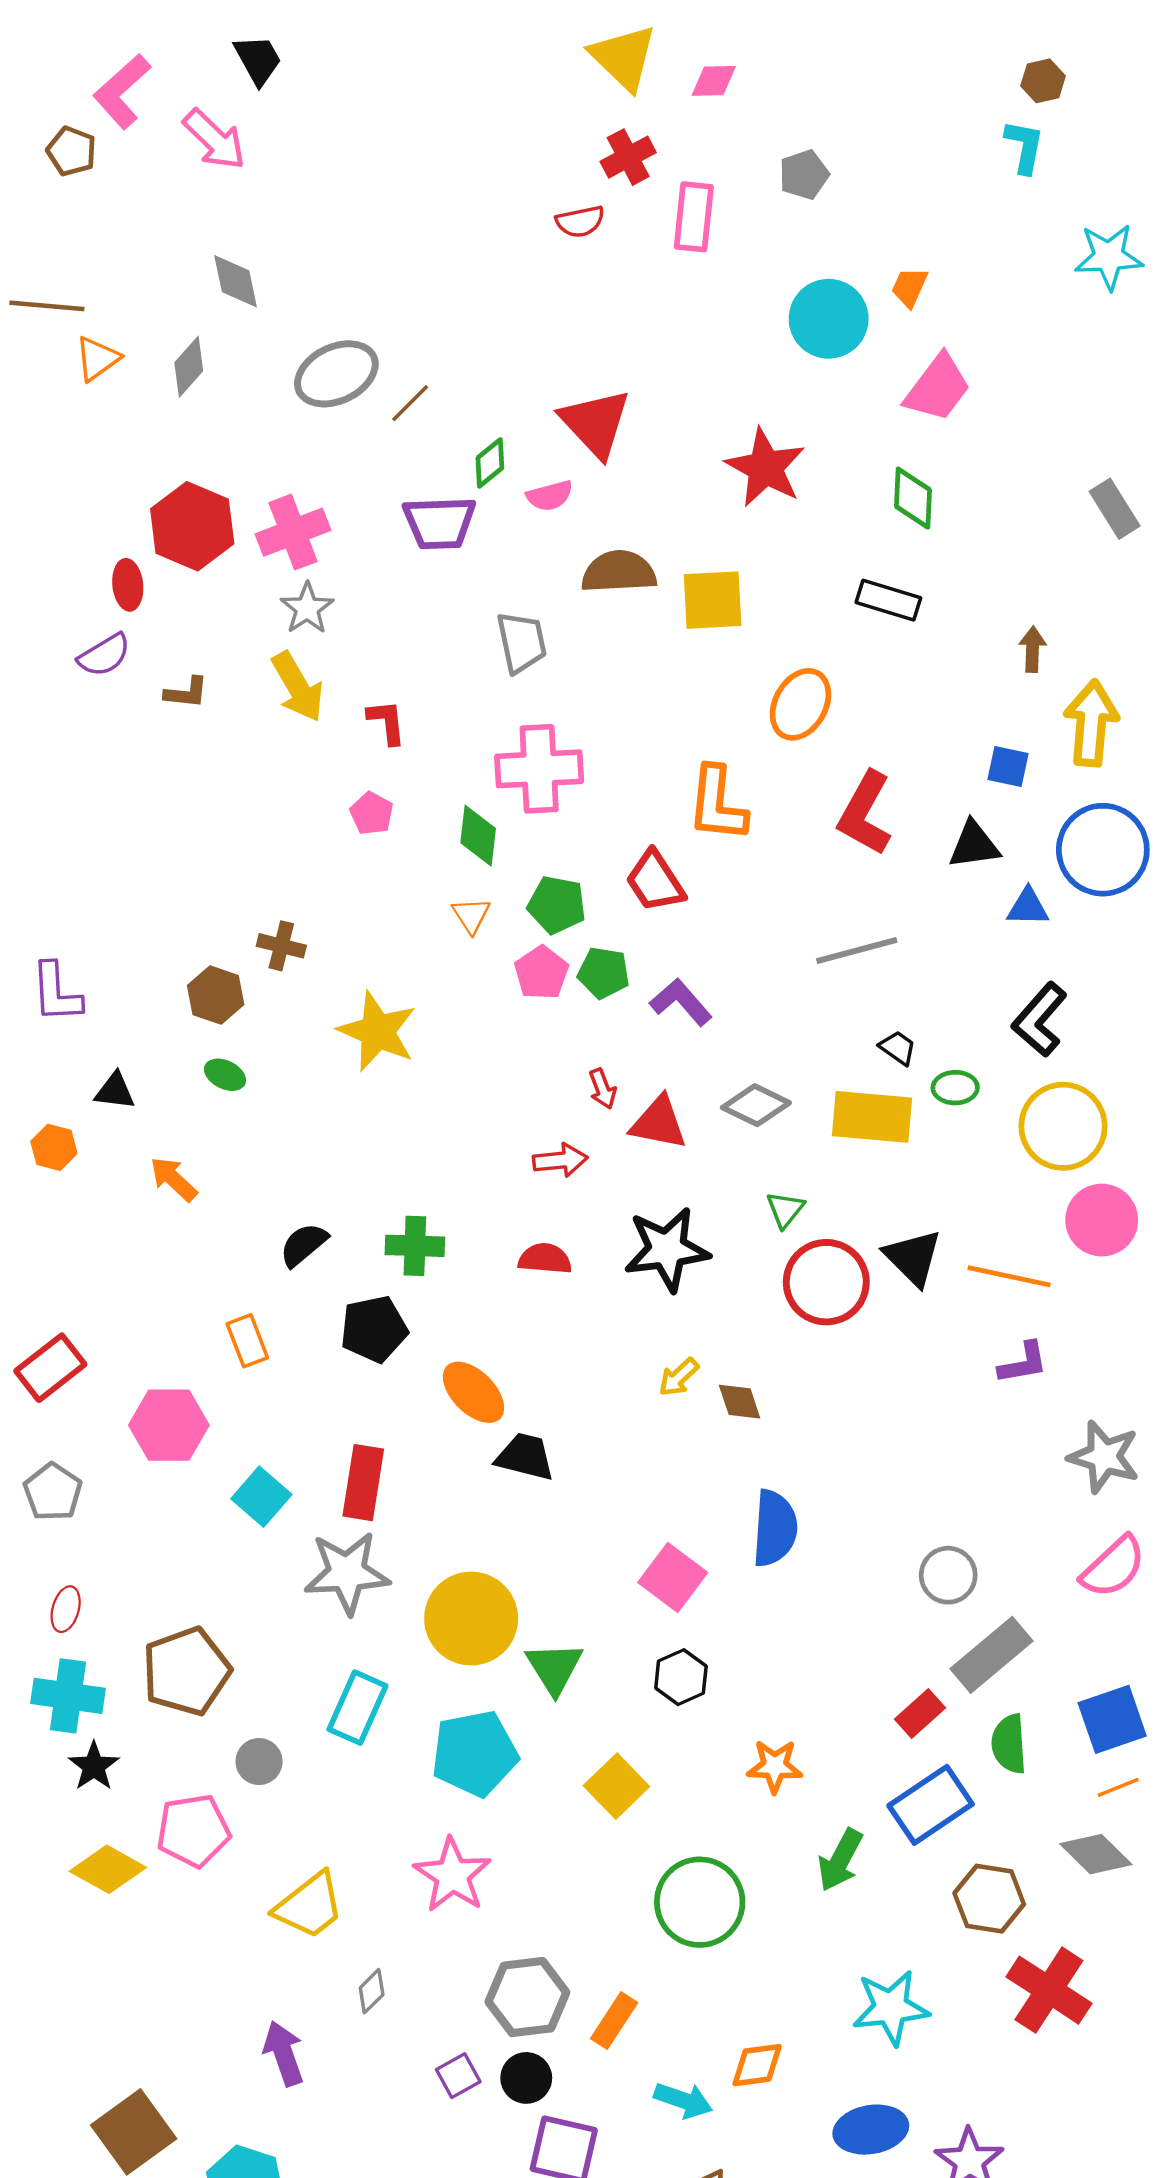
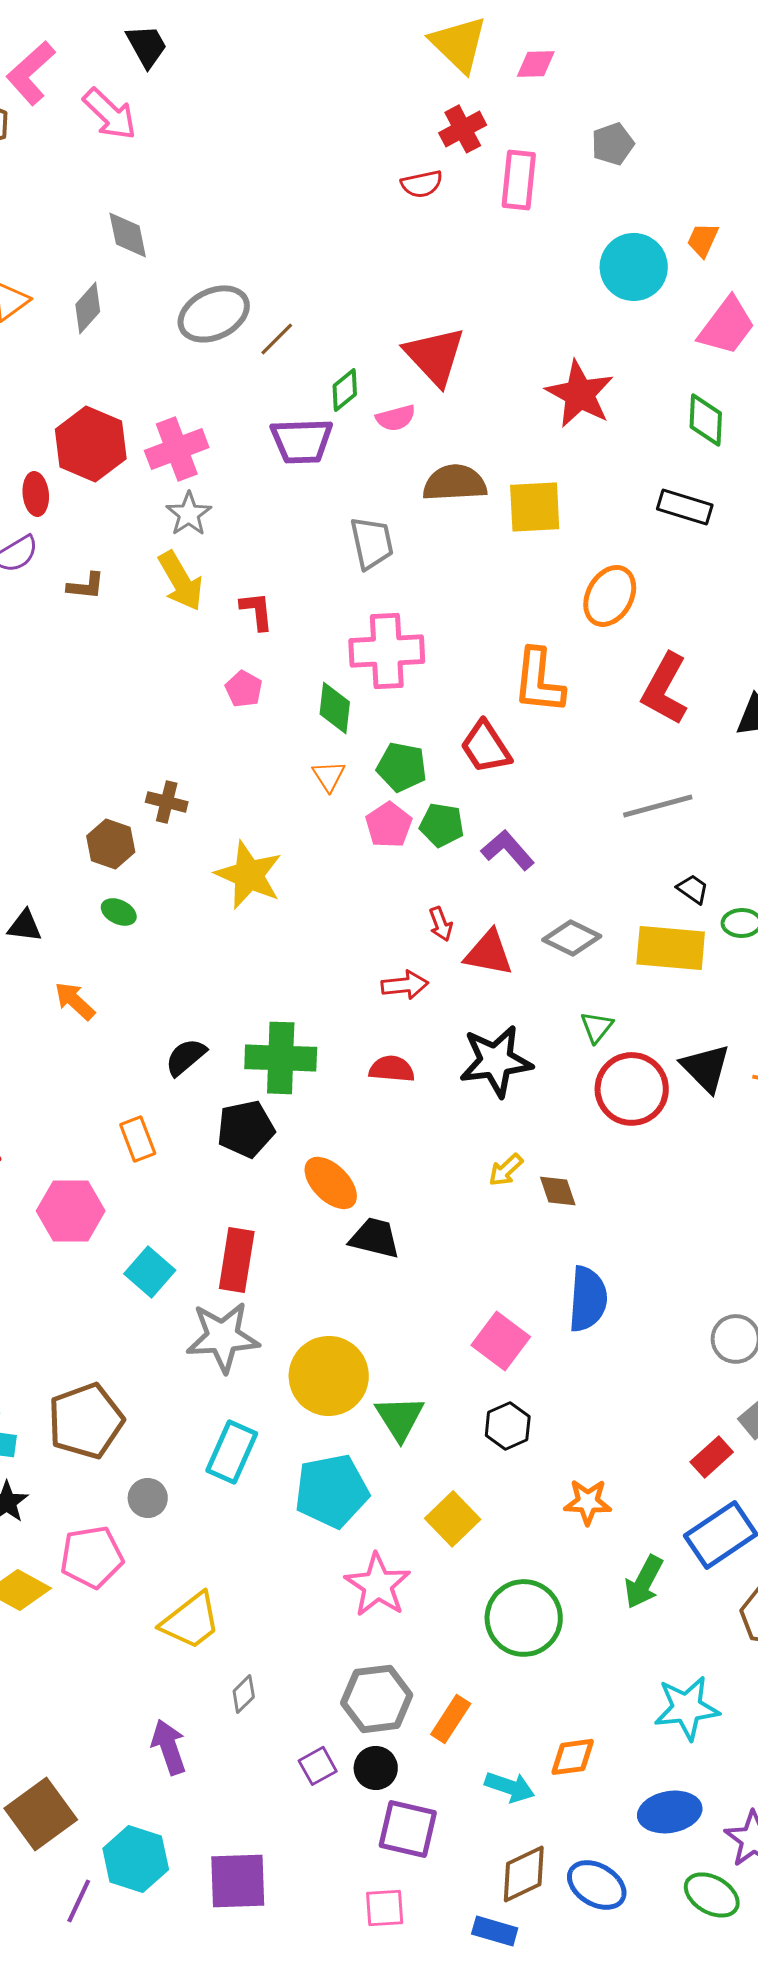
green cross: (415, 1246) -> (281, 1058), size x1.4
pink star: (452, 1875) -> (378, 1585), moved

